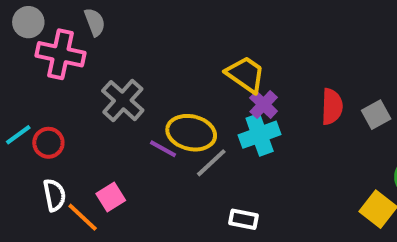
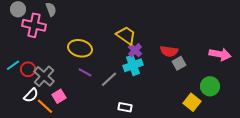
gray cross: (123, 101) -> (44, 76), moved
red semicircle: (332, 107) -> (169, 51), turned 96
gray square: (376, 115) -> (179, 63), moved
yellow ellipse: (191, 133) -> (80, 48), moved
white semicircle: (54, 195) -> (31, 95), turned 56

